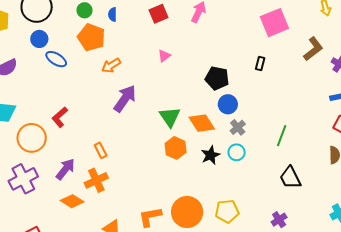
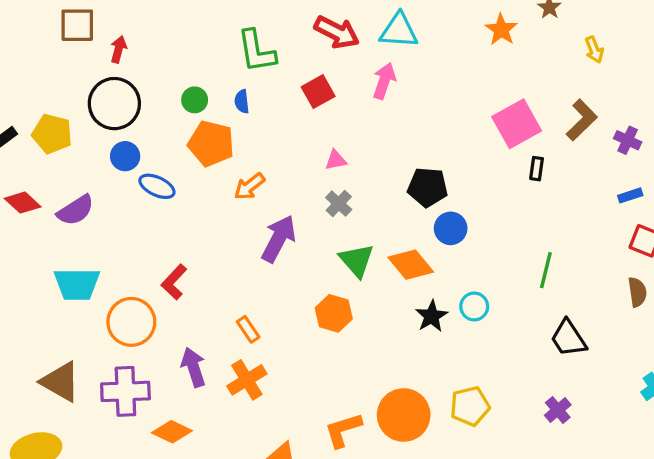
pink square: (274, 23) -> (517, 124), moved
pink triangle: (164, 56) -> (336, 160), turned 32
black rectangle: (260, 63) -> (537, 169), moved
gray cross: (238, 127) -> (339, 204), moved
orange hexagon: (176, 148) -> (334, 313), moved
purple arrow: (65, 169) -> (193, 367), turned -50
purple cross: (23, 179) -> (125, 391), turned 32
orange diamond: (72, 201) -> (172, 432), moved

